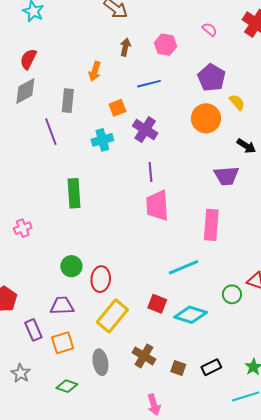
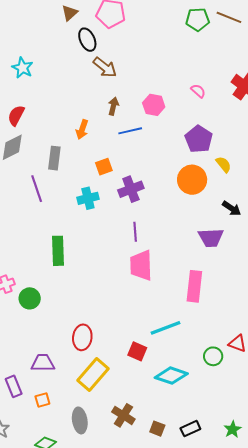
blue line: (149, 84) -> (130, 131), moved
purple cross: (145, 130) -> (131, 189), turned 35
green circle: (71, 266) -> (30, 298), moved
red square: (157, 304) -> (137, 351), moved
orange square: (63, 343) -> (42, 400), size x0.7

